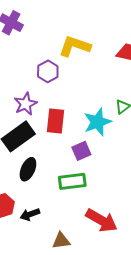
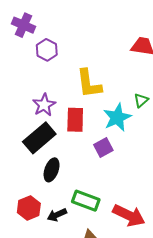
yellow L-shape: (75, 46) -> (89, 84), moved, turned -112
purple hexagon: (48, 71) -> (47, 50), moved
green rectangle: (72, 181) -> (86, 201), moved, turned 32

